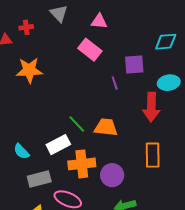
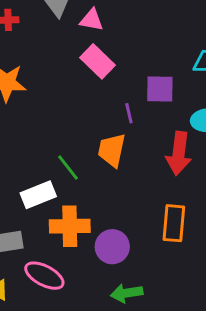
pink triangle: (99, 21) -> (92, 20), moved
orange trapezoid: (106, 127) -> (112, 150), moved, turned -90

